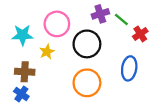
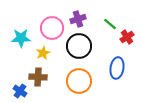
purple cross: (100, 14) -> (78, 19), moved
brown cross: (25, 72) -> (38, 77), moved

